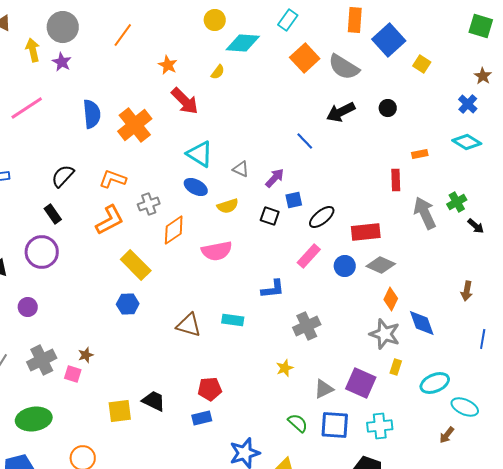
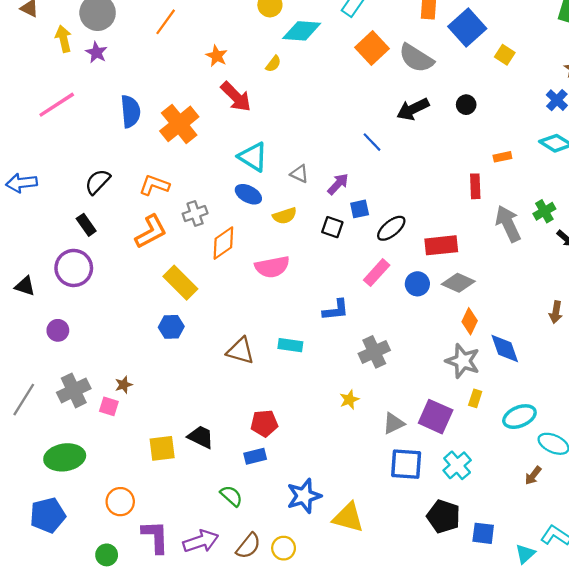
green semicircle: (298, 423) -> (231, 496), moved
cyan cross: (380, 426) -> (457, 465), turned -35

